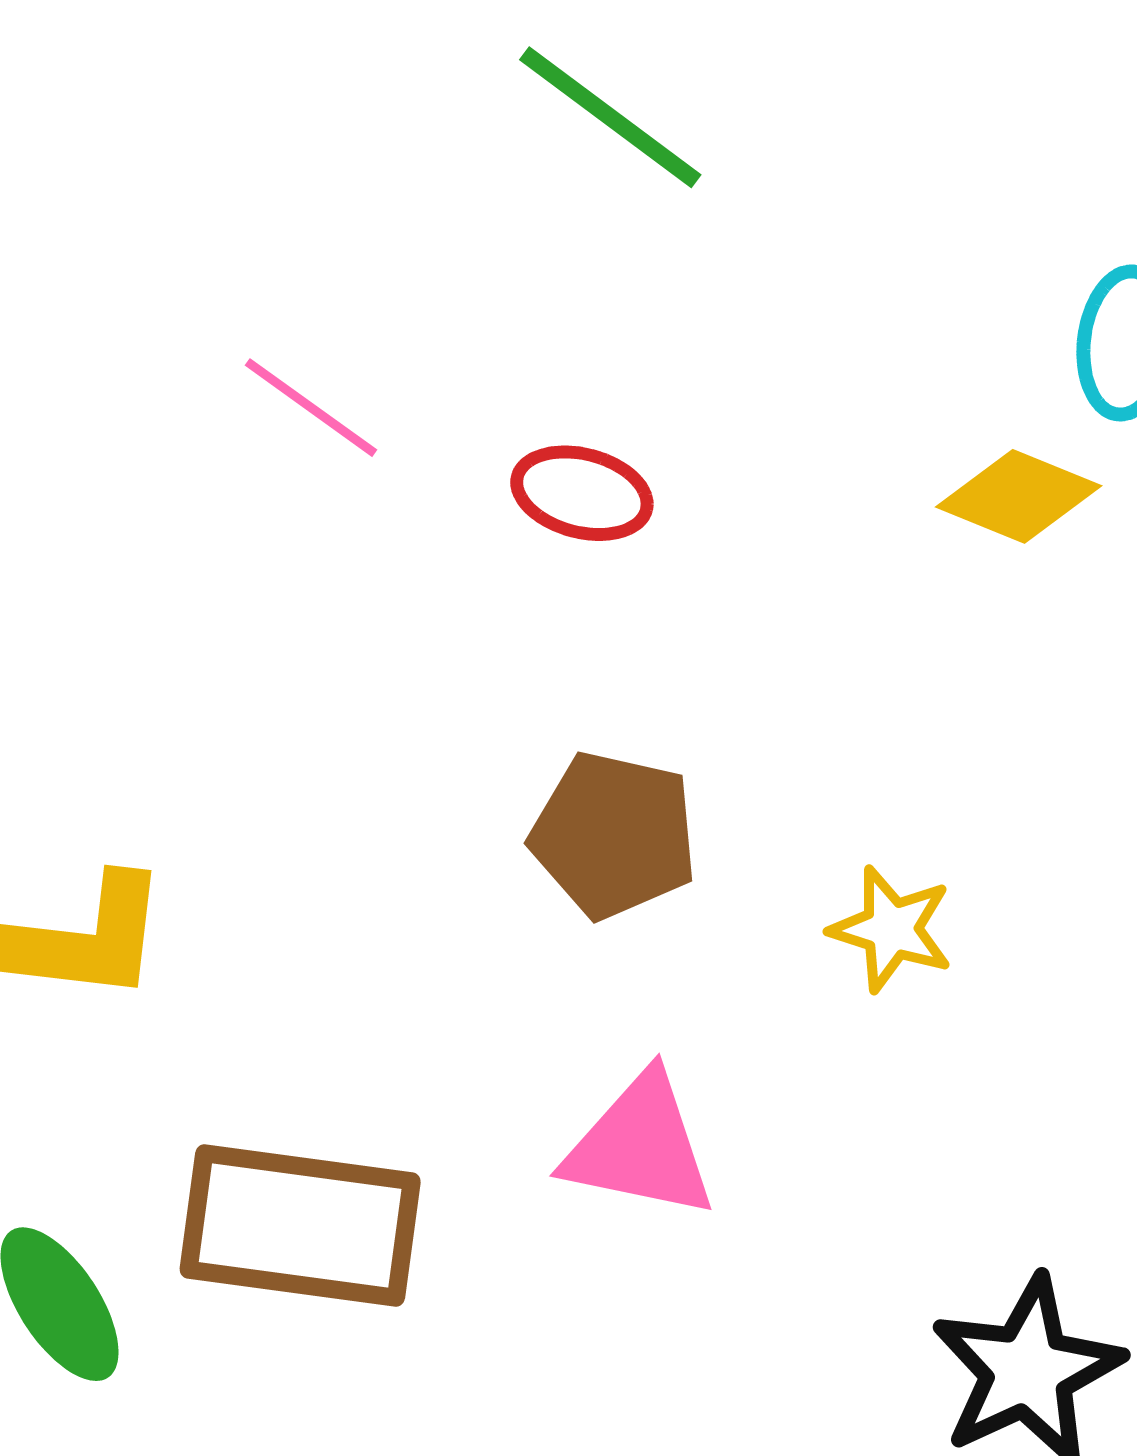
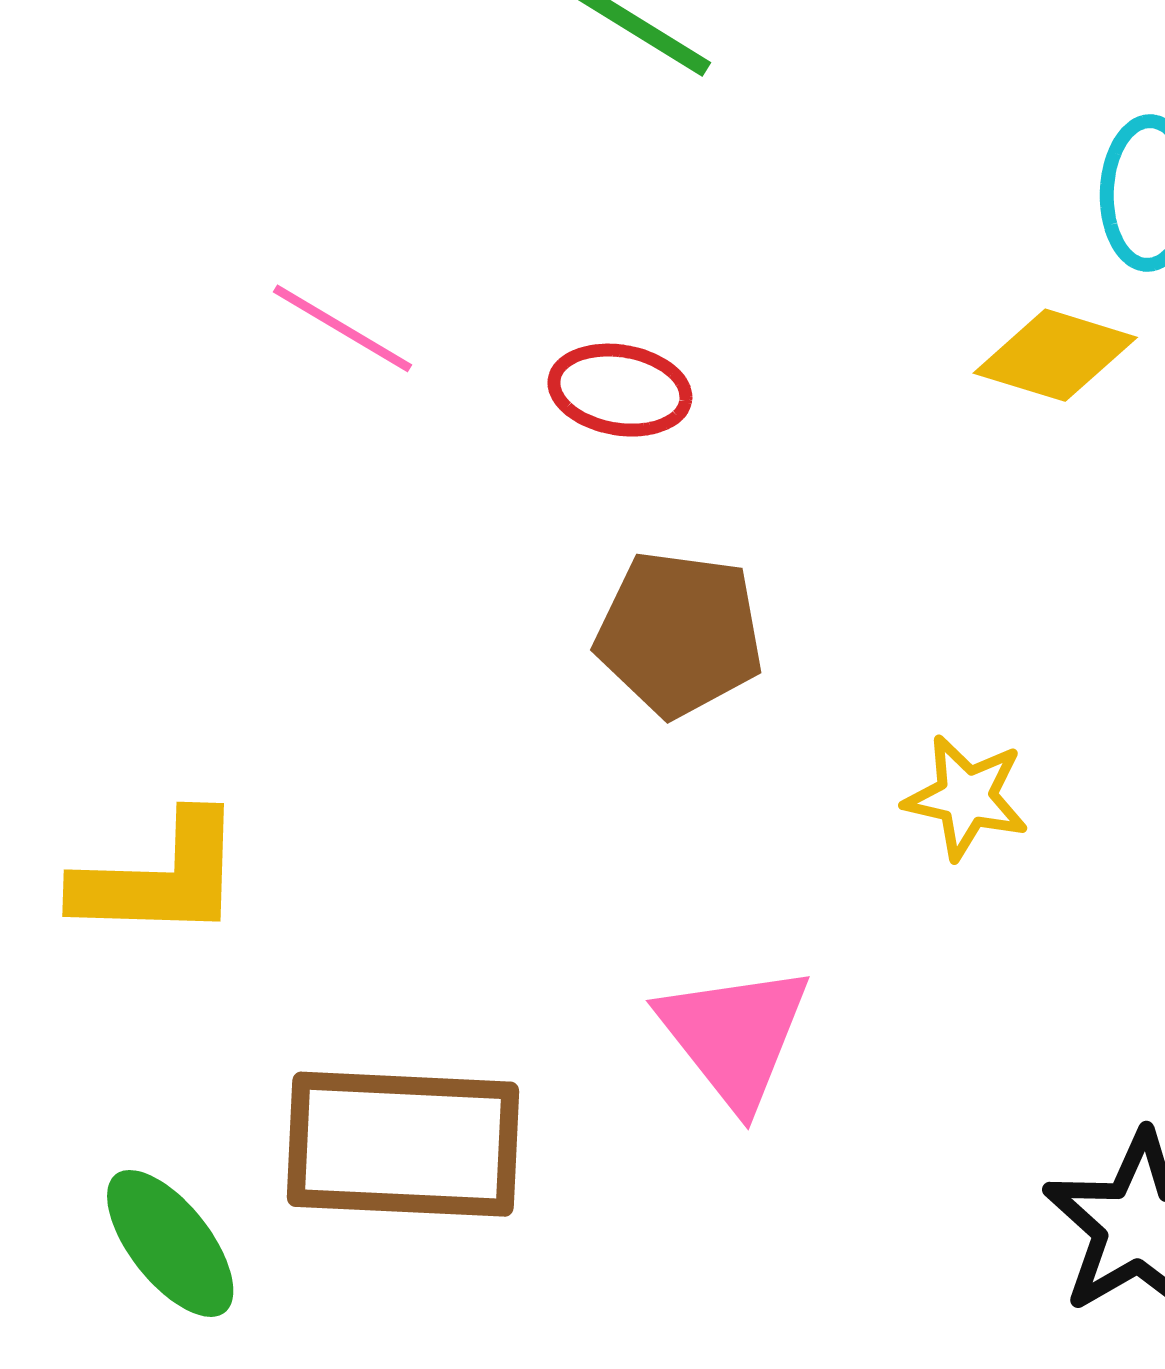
brown pentagon: (614, 835) -> (679, 634), moved
pink triangle: (640, 1146) -> (735, 1036), turned 45

